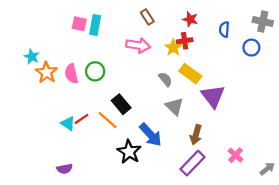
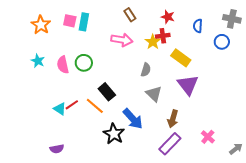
cyan star: (32, 57) -> (38, 61), moved
orange star: (46, 72) -> (41, 25), moved
yellow rectangle: (190, 74) -> (181, 58), moved
gray semicircle: (165, 79) -> (146, 70), turned 56

